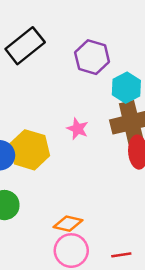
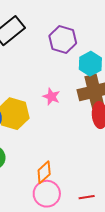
orange diamond: (68, 224) -> (44, 172), turned -55

